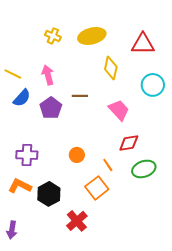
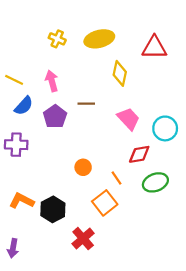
cyan circle: (153, 85) -> (165, 128), moved
purple cross: (27, 155) -> (16, 145), moved

